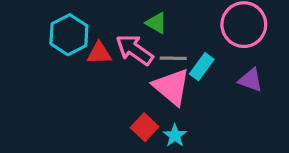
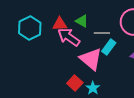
red triangle: (99, 53) -> (60, 24), moved
gray line: (173, 58) -> (102, 33), moved

